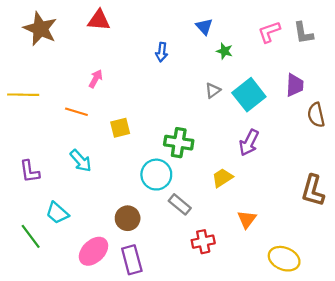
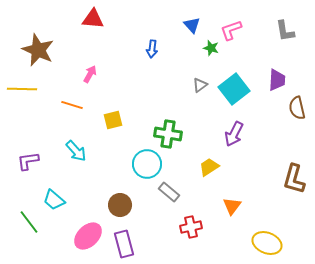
brown star: (40, 29) -> (38, 50), moved
pink L-shape: (269, 32) -> (231, 30), moved
purple L-shape: (30, 171) -> (28, 161), turned 90

